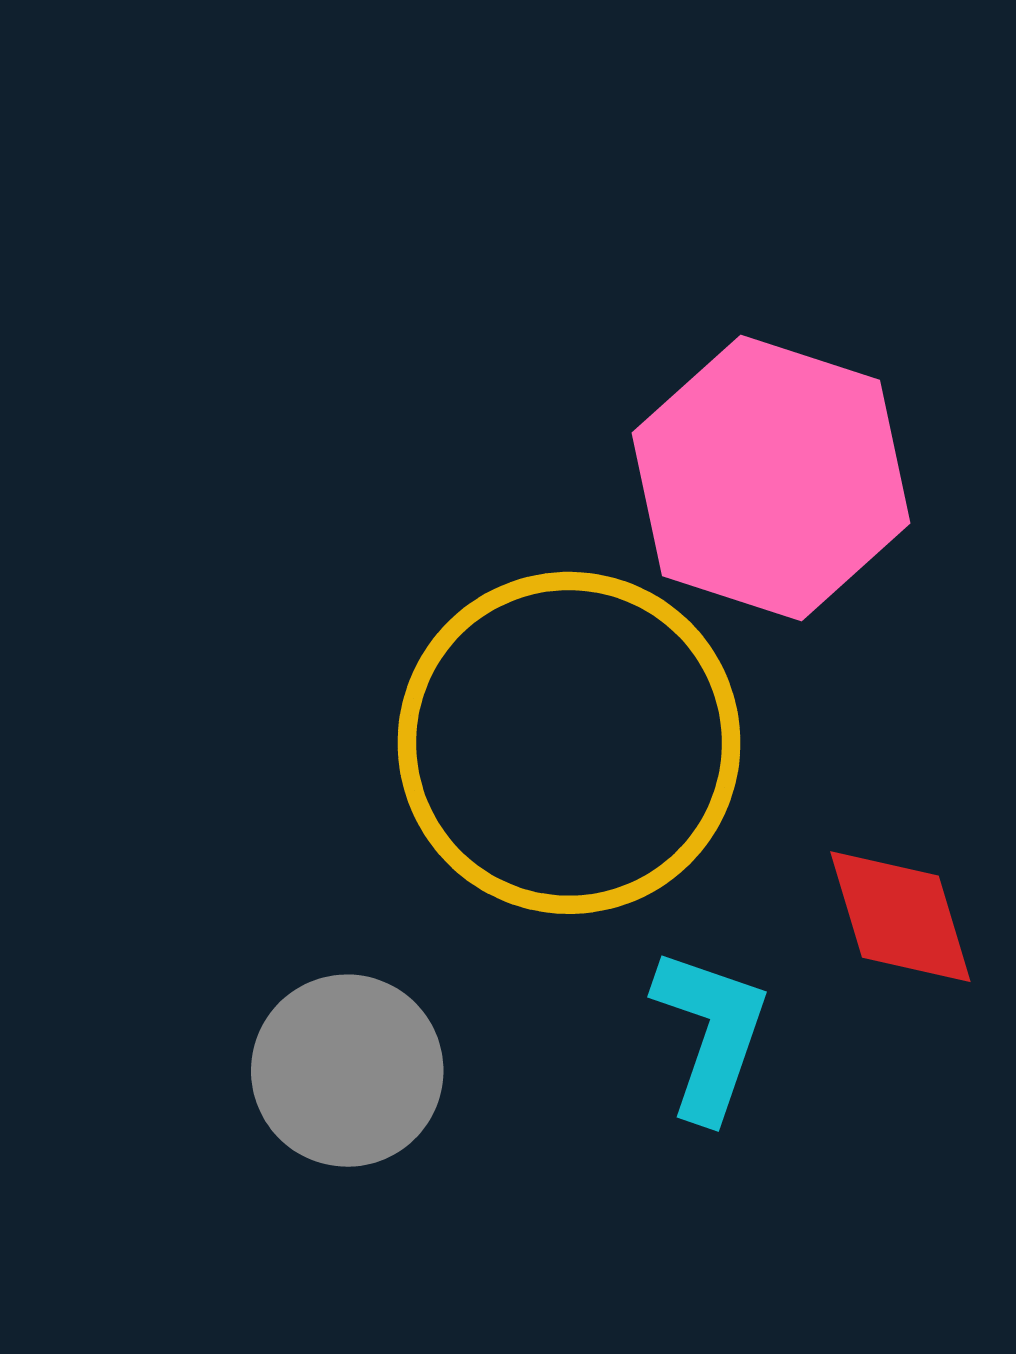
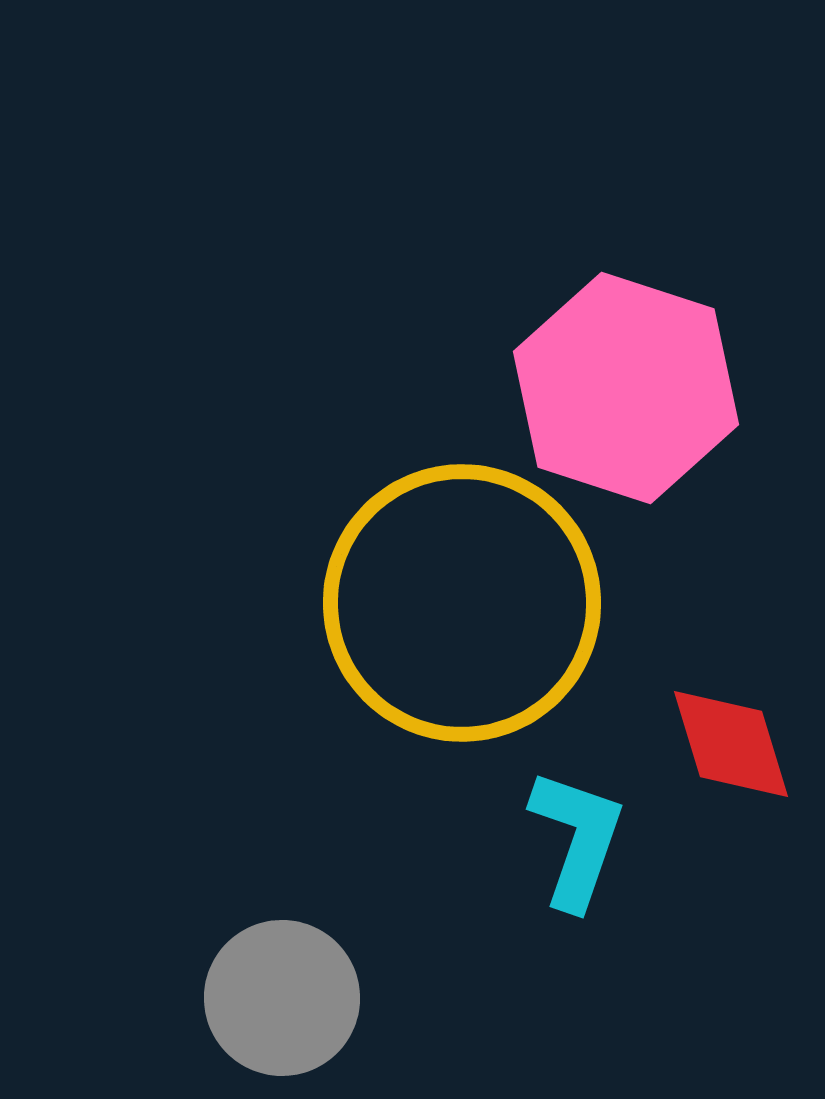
gray circle: (347, 1071) -> (282, 998), moved

